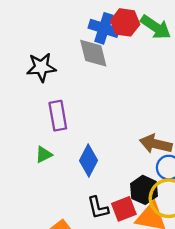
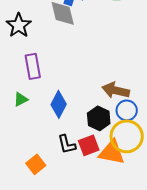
black star: (41, 67) -> (19, 25), turned -30
black hexagon: (144, 190) -> (99, 118), moved

